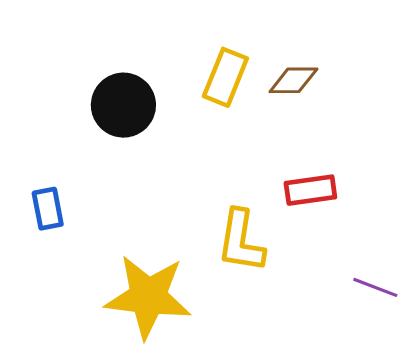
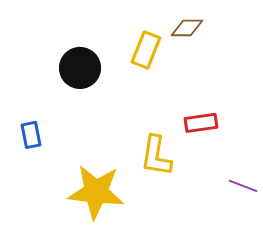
brown diamond: (293, 80) -> (187, 28), moved

